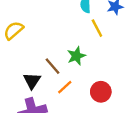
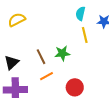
black triangle: (32, 81) -> (11, 62), moved

